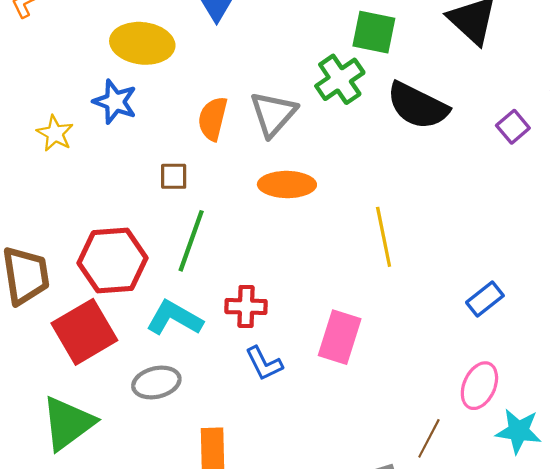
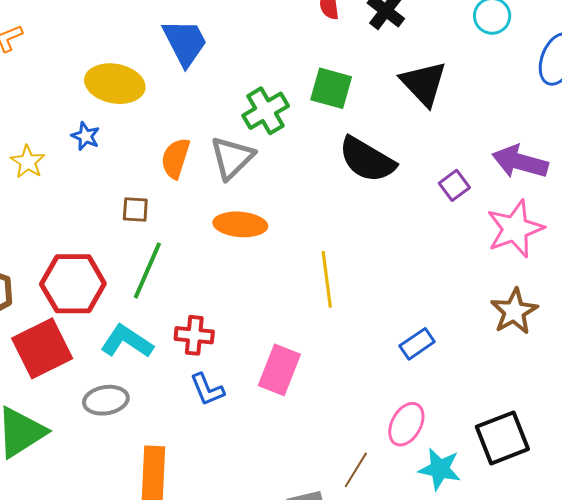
green cross: (340, 79) -> (266, 111), moved
blue star: (115, 102) -> (86, 136), size x0.7

